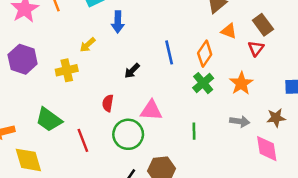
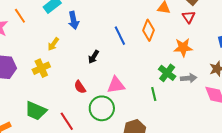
green cross: (203, 83) -> (167, 73), moved
orange star: (241, 83) -> (183, 47), turned -30
red semicircle: (108, 103) -> (80, 87), turned -32

